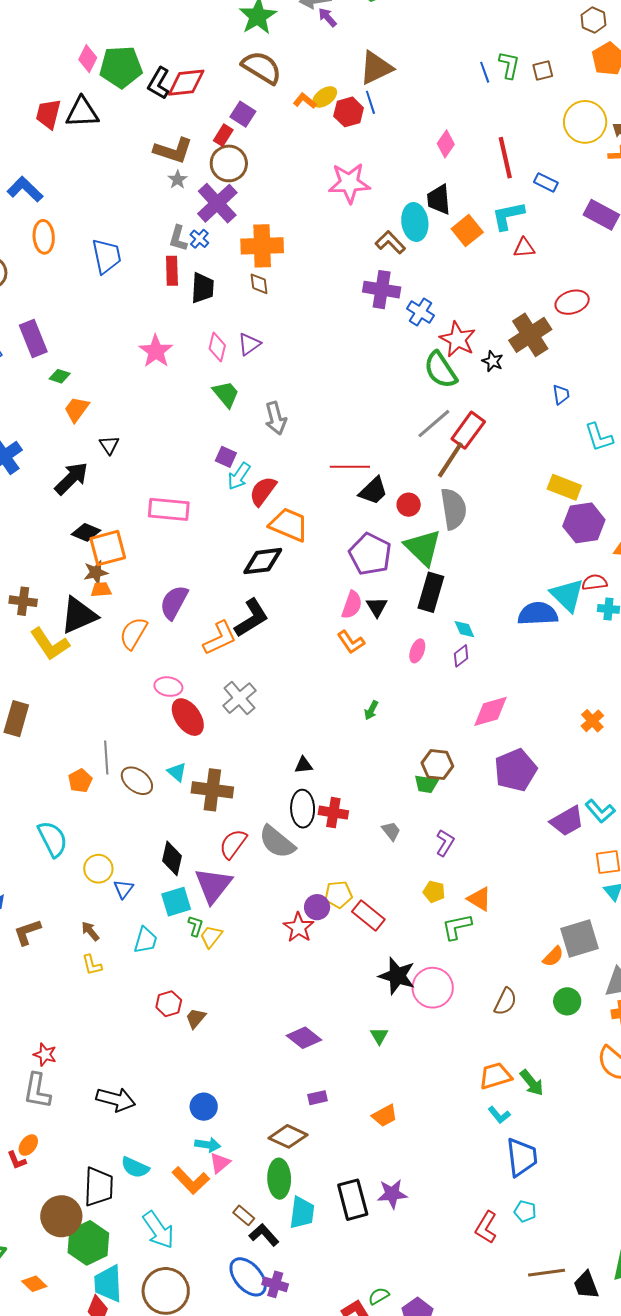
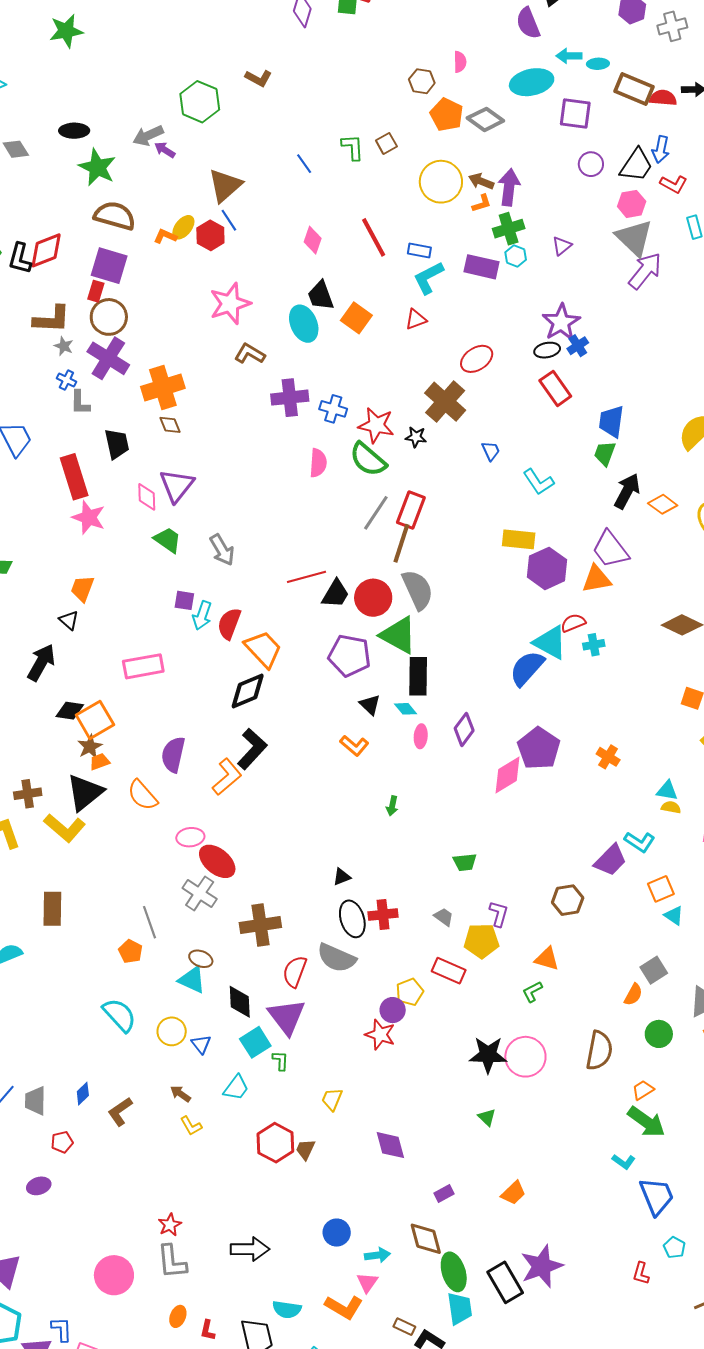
blue line: (485, 72) -> (304, 164), moved
purple square: (243, 114) -> (109, 266), size x1.5
cyan L-shape: (508, 216) -> (428, 278), moved
blue cross: (199, 239) -> (66, 380), moved
brown L-shape: (390, 242) -> (250, 354), moved
red rectangle: (172, 271) -> (74, 477), moved, size x1.5
purple triangle: (249, 344) -> (177, 486), size x1.5
orange trapezoid: (77, 409) -> (82, 589), moved
red circle: (409, 505) -> (373, 598), size x1.6
orange trapezoid: (289, 525) -> (263, 649), turned 39
pink semicircle: (352, 605) -> (318, 463), moved
blue semicircle: (538, 614) -> (527, 668), turned -30
cyan diamond: (464, 629) -> (406, 709), moved
orange semicircle: (133, 633) -> (142, 795), turned -56
purple diamond: (461, 656) -> (464, 729), size x1.4
gray cross: (239, 698) -> (200, 893), moved
brown hexagon: (437, 765) -> (568, 900), moved
purple pentagon: (515, 770) -> (539, 748), moved
cyan triangle: (177, 772) -> (192, 980), moved, size x1.4
brown ellipse: (137, 781) -> (201, 959), moved, size x0.7
yellow pentagon: (434, 892) -> (482, 941), moved, size x1.6
red rectangle: (368, 915) -> (449, 971), moved
green L-shape: (457, 927) -> (532, 992), size x0.7
yellow trapezoid: (211, 937) -> (332, 1099), moved
gray square: (579, 939) -> (654, 970), size x0.7
cyan trapezoid: (146, 940) -> (236, 1088), turned 36
brown semicircle: (505, 1001) -> (599, 1051), size x1.4
red hexagon: (169, 1004) -> (275, 1143), size x1.5
purple diamond: (304, 1038) -> (390, 1145), moved, turned 52
red star: (45, 1055) -> (170, 1225), turned -30
orange trapezoid: (495, 1076) -> (643, 1090), moved, size x0.7
green arrow: (532, 1083) -> (646, 1122), size x1.4
brown diamond: (288, 1136) -> (426, 1239), turned 66
cyan arrow: (208, 1145) -> (377, 1255), moved
red L-shape: (17, 1160) -> (208, 1330), moved, turned 50
green ellipse: (279, 1179) -> (454, 1272), moved
purple star: (392, 1194) -> (542, 1266), size x1.4
cyan pentagon: (525, 1211) -> (674, 1248), turned 30
red L-shape: (486, 1227) -> (641, 1273), size x0.7

